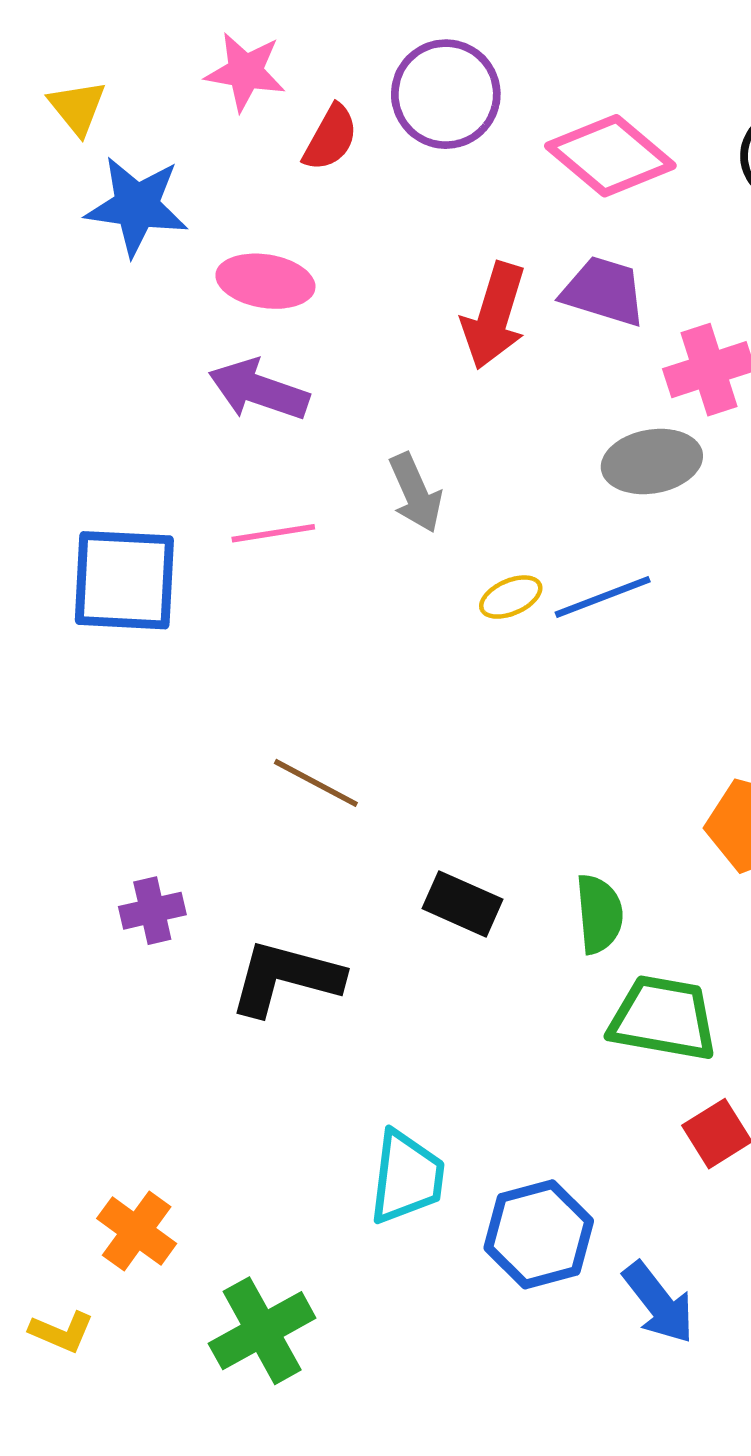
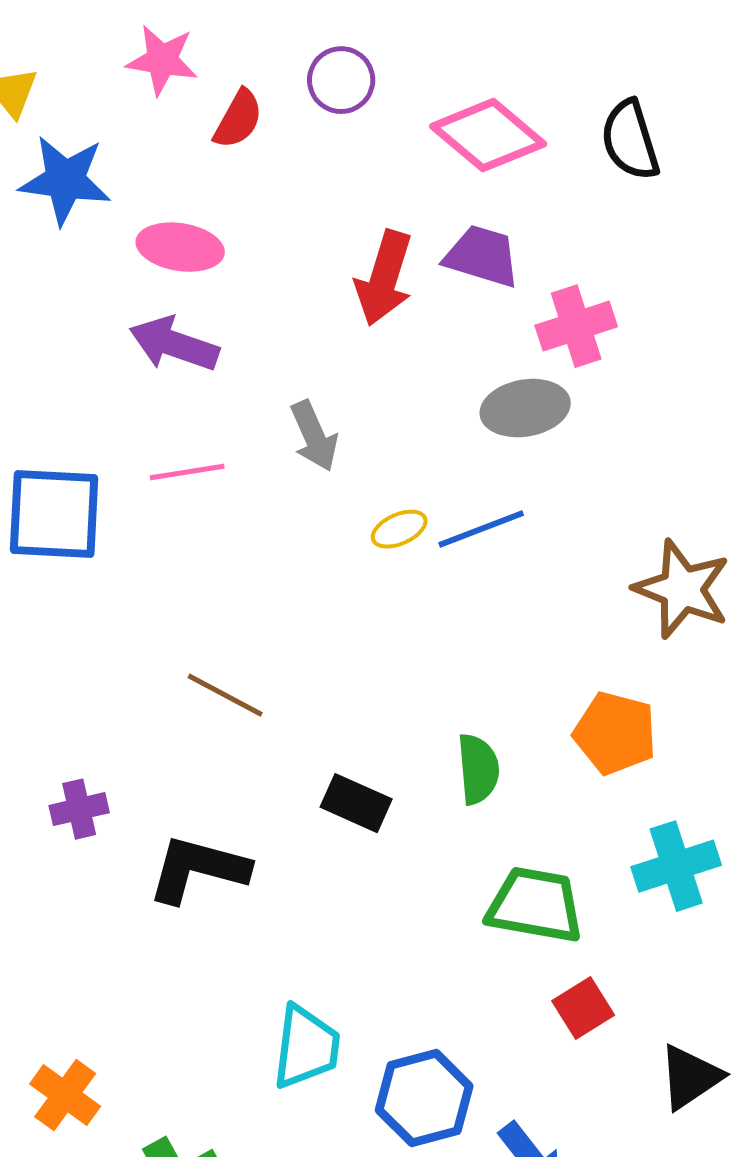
purple circle: (446, 94) -> (341, 80), size x0.7
green semicircle: (599, 914) -> (478, 769), moved

